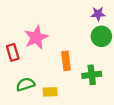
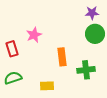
pink star: (36, 37) -> (34, 35), size x0.7
green semicircle: (25, 84) -> (13, 78), moved

